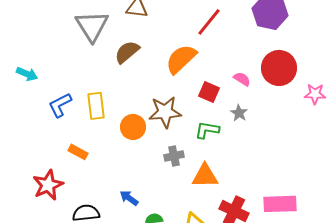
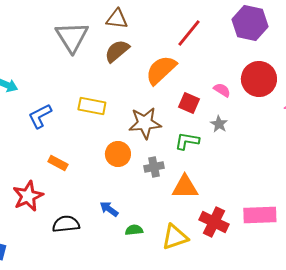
brown semicircle: (127, 52) -> (117, 51), moved
yellow rectangle: (96, 106) -> (92, 106), moved, turned -72
orange circle: (133, 127) -> (118, 154), moved

